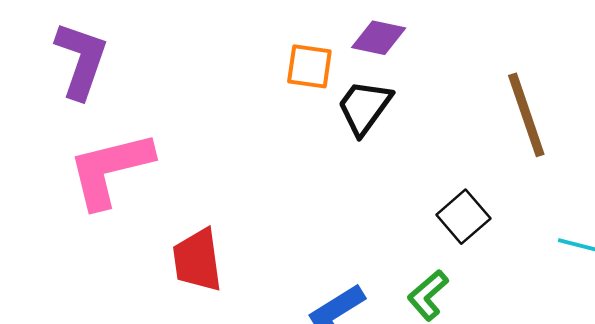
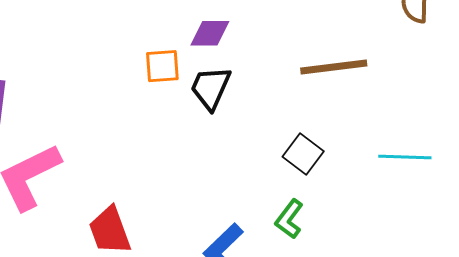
brown line: (526, 115) -> (334, 67), turned -66

